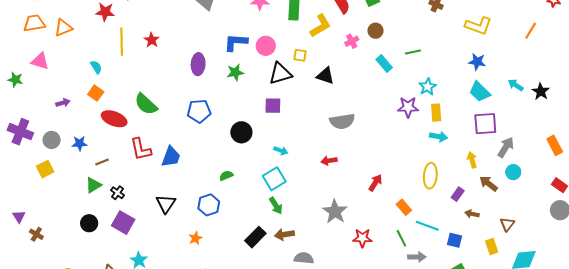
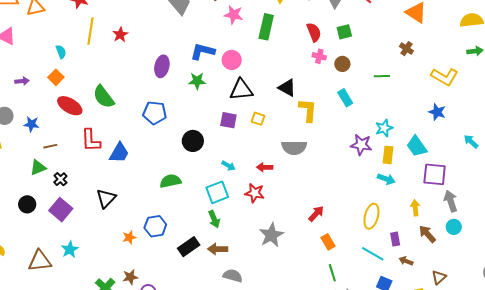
yellow L-shape: (320, 26) -> (308, 110), moved, turned -65
pink cross: (352, 41) -> (319, 56), moved, turned 32
green line: (413, 52) -> (382, 76), moved
yellow square: (300, 55) -> (258, 119), moved
black triangle: (325, 76) -> (287, 88), moved
cyan trapezoid: (480, 92) -> (417, 146), moved
gray arrow: (506, 147) -> (451, 201), turned -60
red arrow: (329, 161) -> (265, 167), moved
green semicircle: (226, 176) -> (170, 181), size x1.5
purple rectangle: (458, 194) -> (395, 239), turned -56
blue hexagon: (209, 205) -> (155, 226), moved
orange rectangle: (404, 207) -> (328, 242), moved
cyan line: (427, 226) -> (373, 254), moved
red star: (362, 238) -> (255, 193), moved

